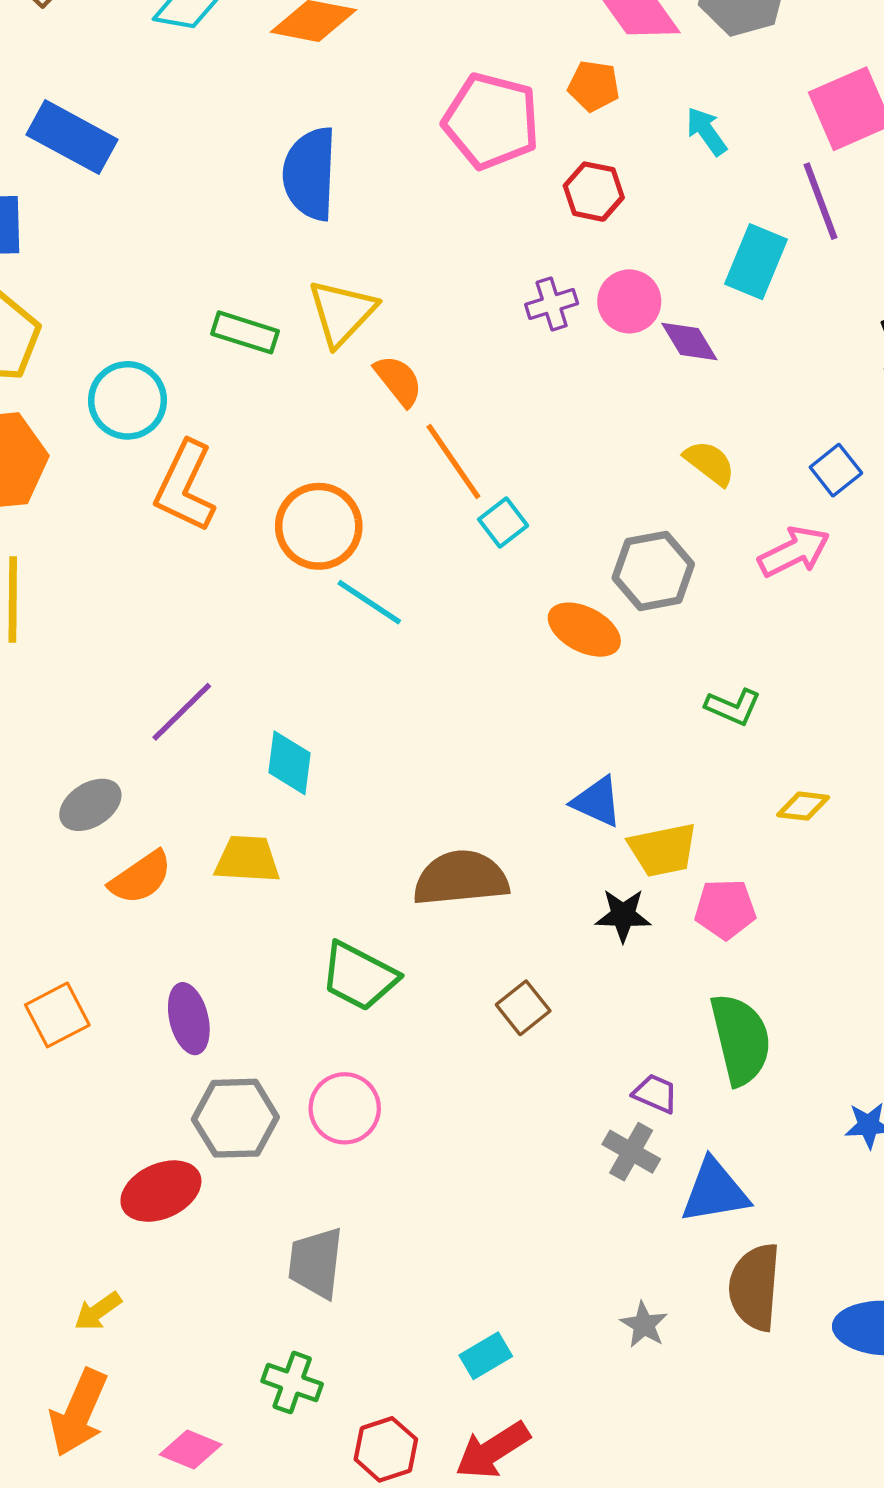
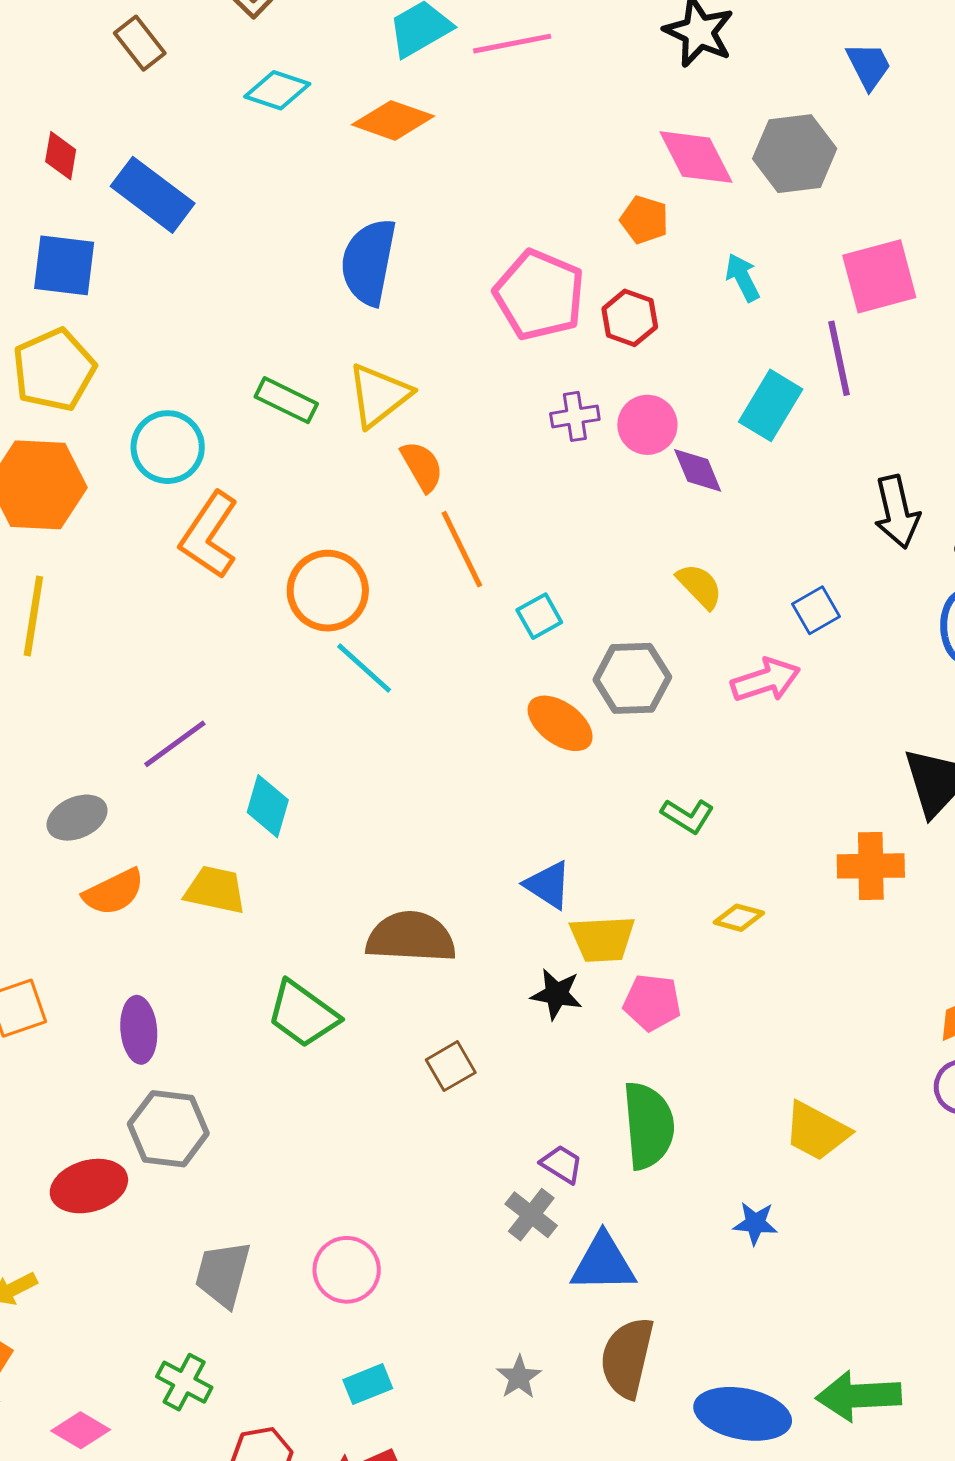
pink pentagon: (491, 121) -> (539, 295), moved
cyan square: (503, 523) -> (539, 616), moved
pink circle: (345, 1108) -> (347, 1270), moved

